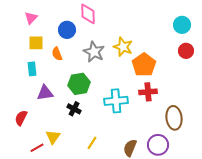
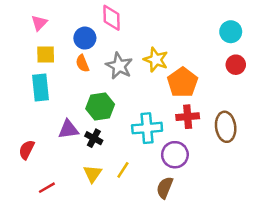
orange semicircle: (57, 54) -> (82, 63), moved
cyan rectangle: (32, 69) -> (41, 87), size x1.5
purple triangle: (45, 93) -> (68, 129), moved
brown ellipse: (174, 118) -> (226, 127), moved
yellow triangle: (53, 137) -> (92, 174), moved
yellow line: (92, 143) -> (123, 170), moved
purple circle: (158, 145) -> (175, 155), moved

